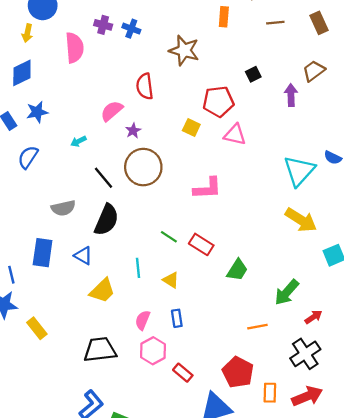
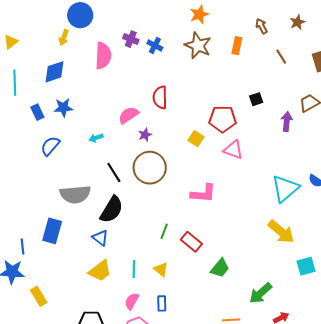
brown line: (275, 23) -> (281, 57), turned 56
brown star: (184, 50) -> (198, 46), moved
gray semicircle: (63, 208) -> (75, 194), size x1.4
green line: (169, 237) -> (164, 231), turned 70
blue triangle: (83, 256) -> (100, 238), moved
cyan line: (138, 268) -> (134, 269), moved

